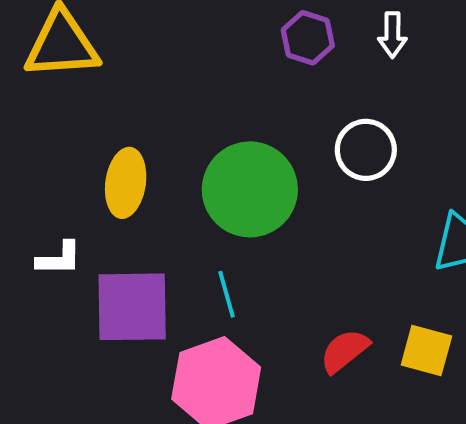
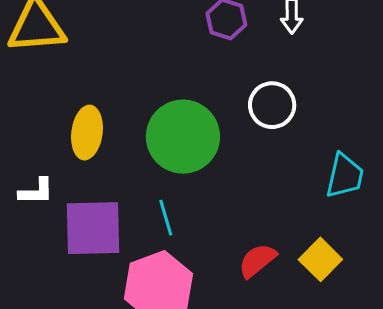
yellow square: (426, 350) -> (320, 259), turned 30

